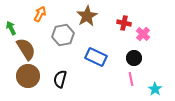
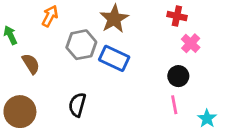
red cross: (124, 23) -> (177, 16), moved
brown semicircle: (26, 49) -> (31, 64), size x0.7
blue rectangle: (96, 57) -> (114, 58), moved
brown circle: (28, 76) -> (20, 112), moved

